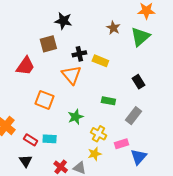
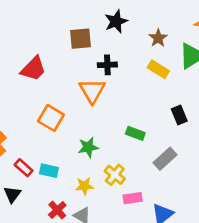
black star: (63, 21) -> (116, 21), moved, turned 30
brown square: (48, 44) -> (81, 39), moved
yellow rectangle: (100, 61) -> (158, 69), moved
pink rectangle: (122, 144) -> (133, 198), moved
yellow star: (95, 154) -> (84, 186), moved

